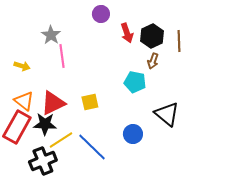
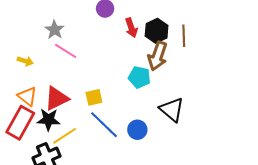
pink line: (62, 56) -> (66, 51), turned -50
brown arrow: (153, 61) -> (158, 56), size x1.8
blue line: (92, 147) -> (104, 125), moved

